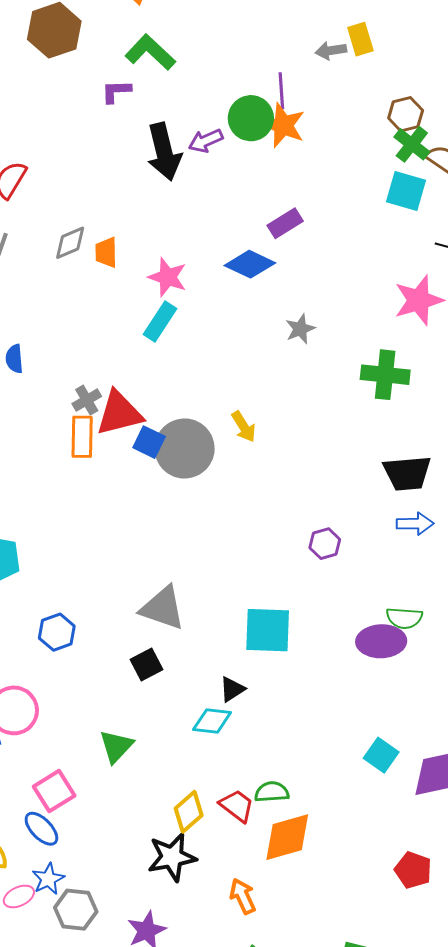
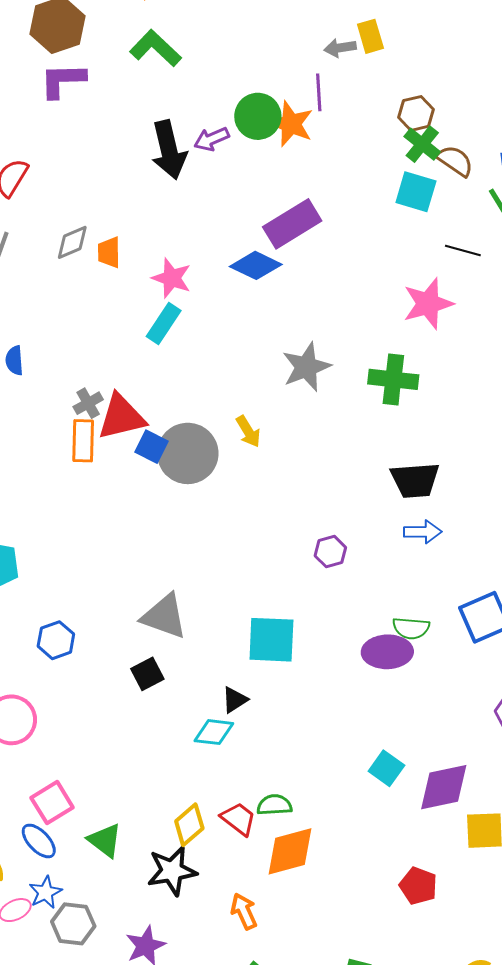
purple L-shape: (116, 91) -> (63, 80), moved, size x1.5
purple line: (281, 91) -> (319, 92), moved
purple rectangle: (285, 223) -> (292, 224), size x1.6
gray star: (300, 329) -> (306, 367), moved, size x1.6
green triangle: (116, 746) -> (105, 840), moved, turned -36

